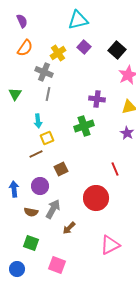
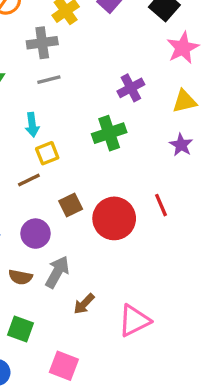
gray cross: (44, 72) -> (42, 43), turned -30
gray line: (48, 94) -> (49, 80), turned 64
purple cross: (97, 99) -> (131, 88), turned -35
red circle: (96, 198) -> (114, 218), moved
pink triangle: (110, 245) -> (134, 321), moved

